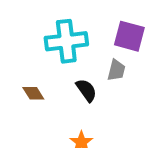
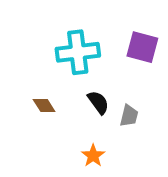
gray trapezoid: (116, 70) -> (129, 116), moved

